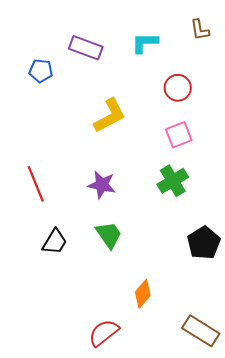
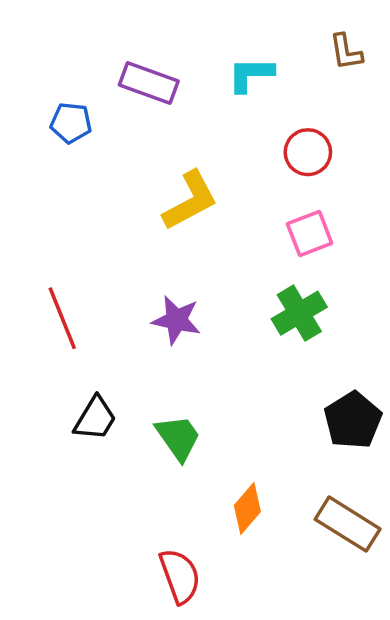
green trapezoid: (109, 235) -> (178, 438), moved
brown rectangle: (201, 331) -> (348, 524), moved
red semicircle: (104, 333) -> (180, 576), turned 108

